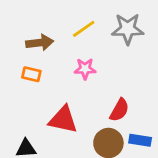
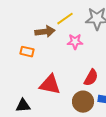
brown arrow: (40, 43) -> (45, 32), moved
pink star: (85, 69) -> (75, 42), moved

